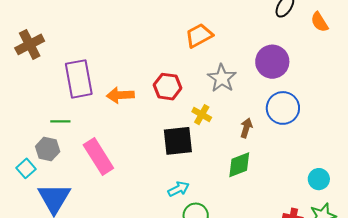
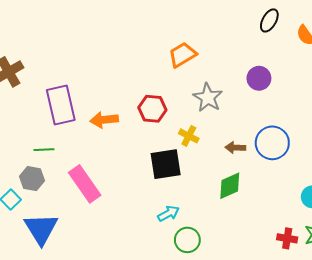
purple circle: (272, 62) -> (259, 78), size x0.7
blue circle: (283, 108) -> (272, 143), moved
brown arrow: (246, 128) -> (235, 148), turned -102

